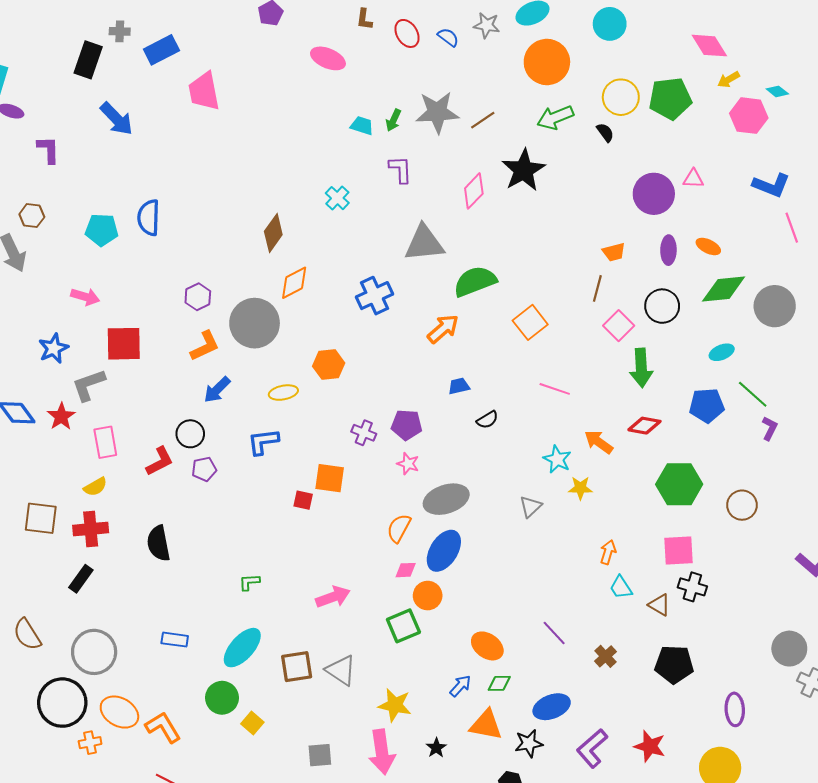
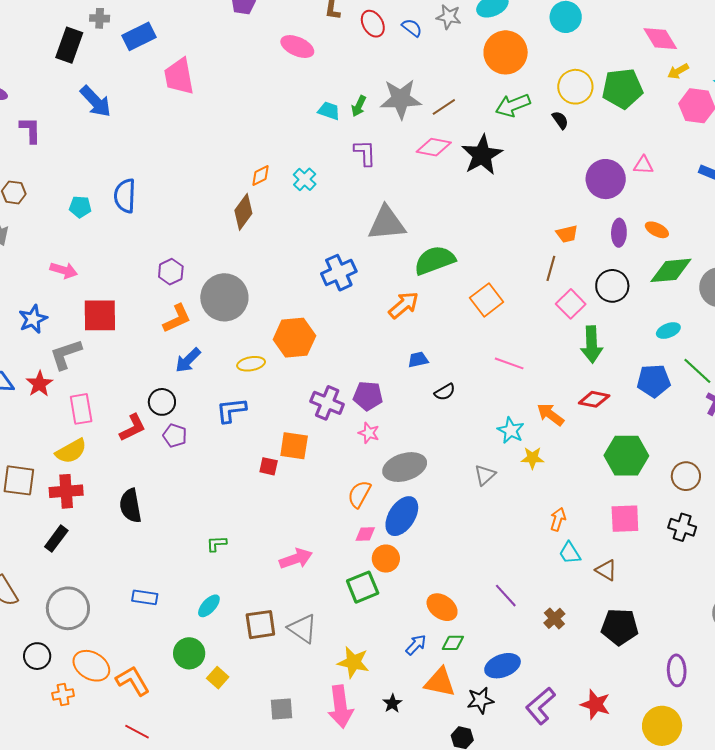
pink diamond: (474, 191) -> (434, 147), moved, turned 56
cyan pentagon: (102, 230) -> (80, 207), size x0.7
orange diamond: (294, 283) -> (260, 175), moved, size x0.7
orange hexagon: (329, 365) -> (294, 338), size x1.4
purple cross: (364, 433) -> (327, 403), size x1.4
purple pentagon: (204, 469) -> (175, 436), turned 30
yellow semicircle: (95, 487) -> (71, 451), size x1.4
black cross: (692, 587) -> (682, 527), moved
cyan ellipse: (242, 648) -> (209, 606), size x0.6
black circle: (62, 703) -> (37, 656), size x0.6

